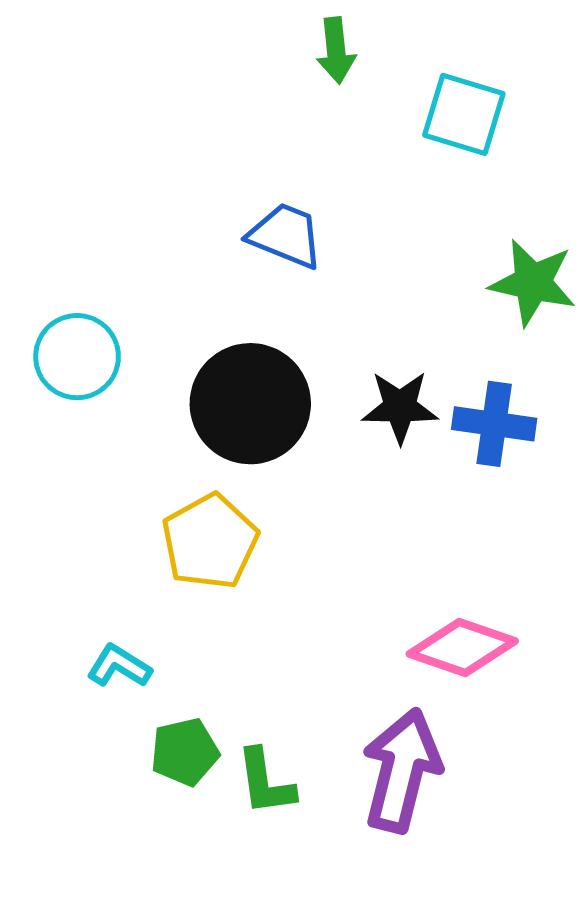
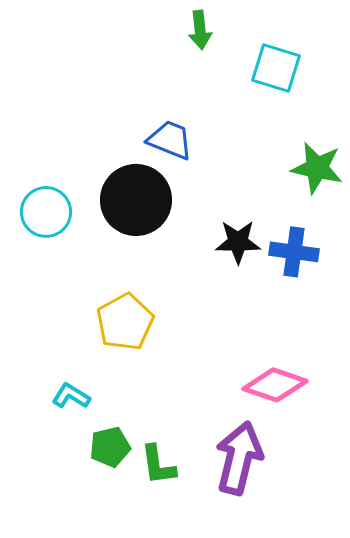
black circle: (250, 404) -> (136, 200), moved

